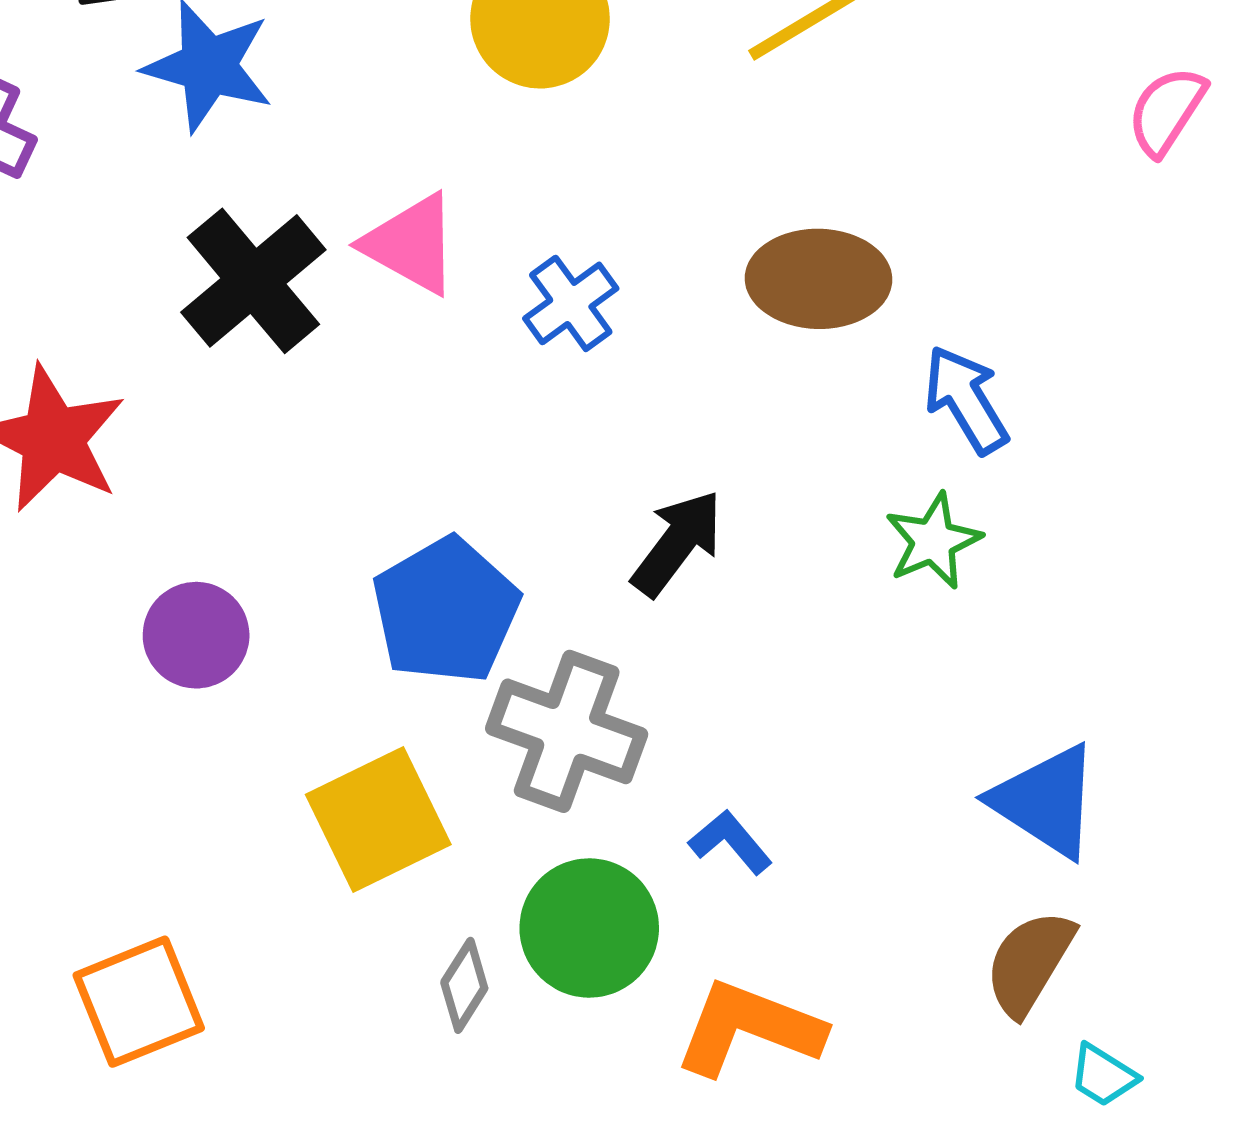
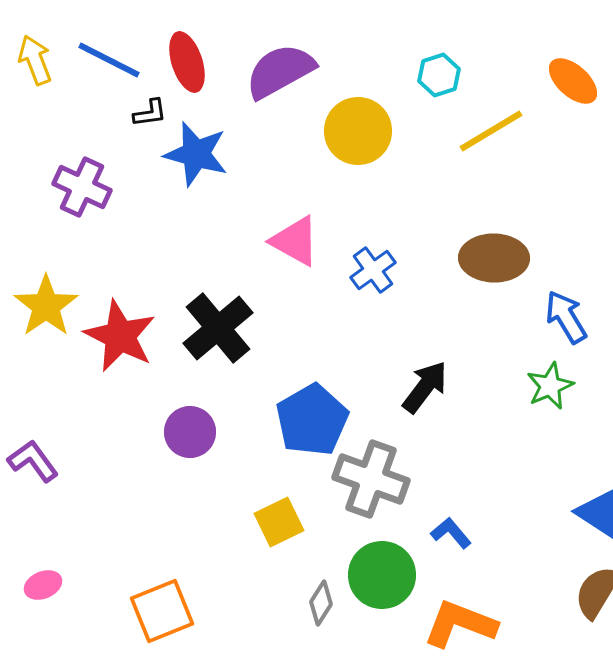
black cross: (253, 281) -> (218, 328), moved
yellow square: (378, 819) -> (279, 522), size x0.7

